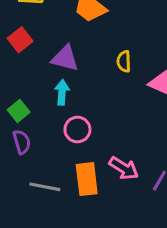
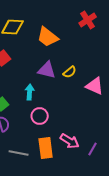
purple triangle: (65, 58) -> (47, 70), moved
yellow semicircle: (124, 61) -> (70, 72), turned -128

